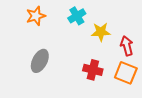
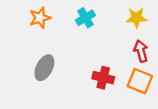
yellow star: (101, 32) -> (136, 18), moved

